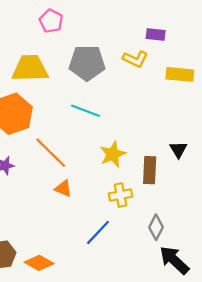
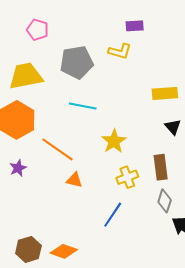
yellow rectangle: (180, 74) -> (165, 93), moved
brown rectangle: (150, 170) -> (161, 167), moved

